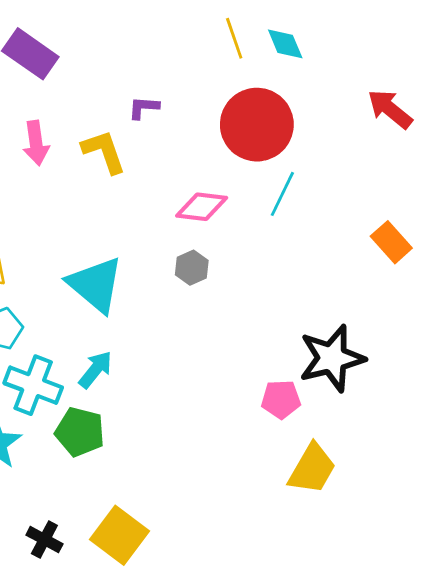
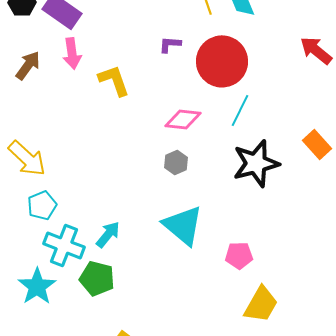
purple L-shape: (144, 108) -> (170, 44), moved
pink arrow: (36, 143) -> (72, 53), moved
cyan triangle: (95, 285) -> (183, 225), moved
black star: (332, 358) -> (256, 163), moved

